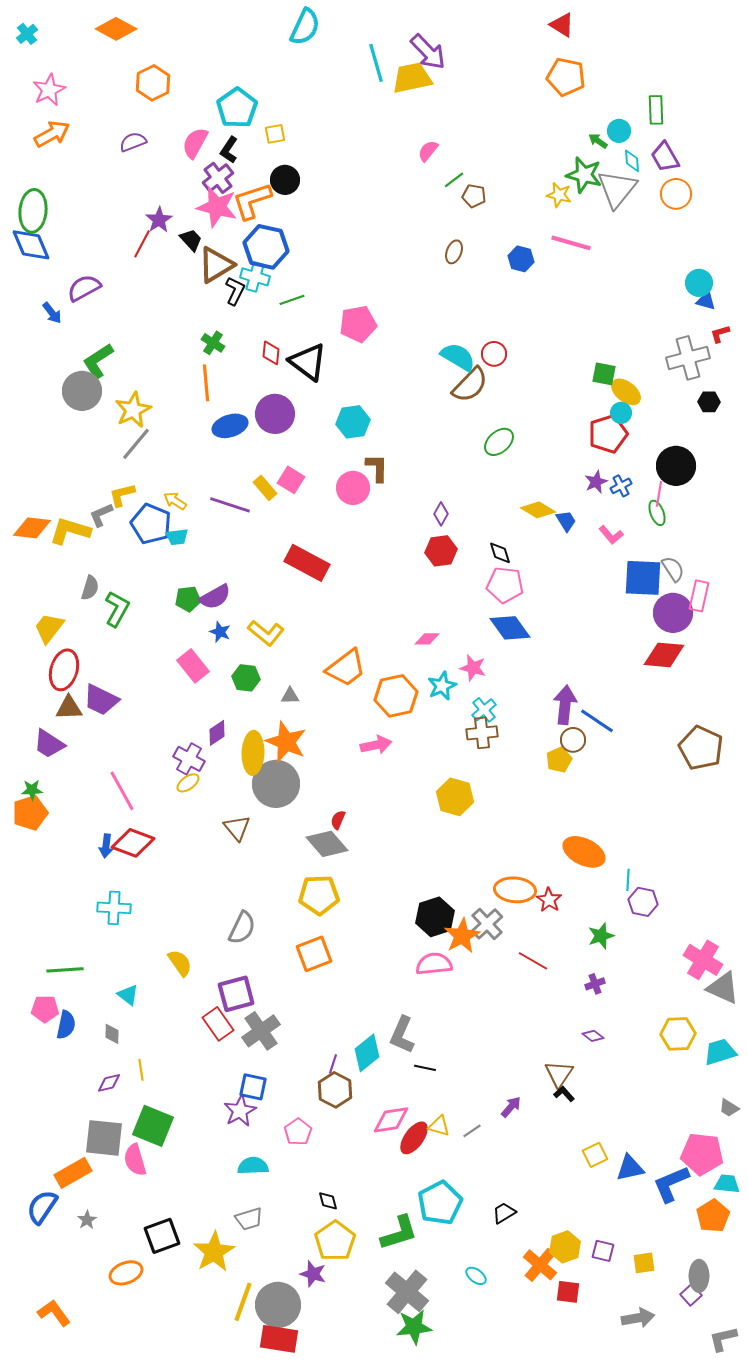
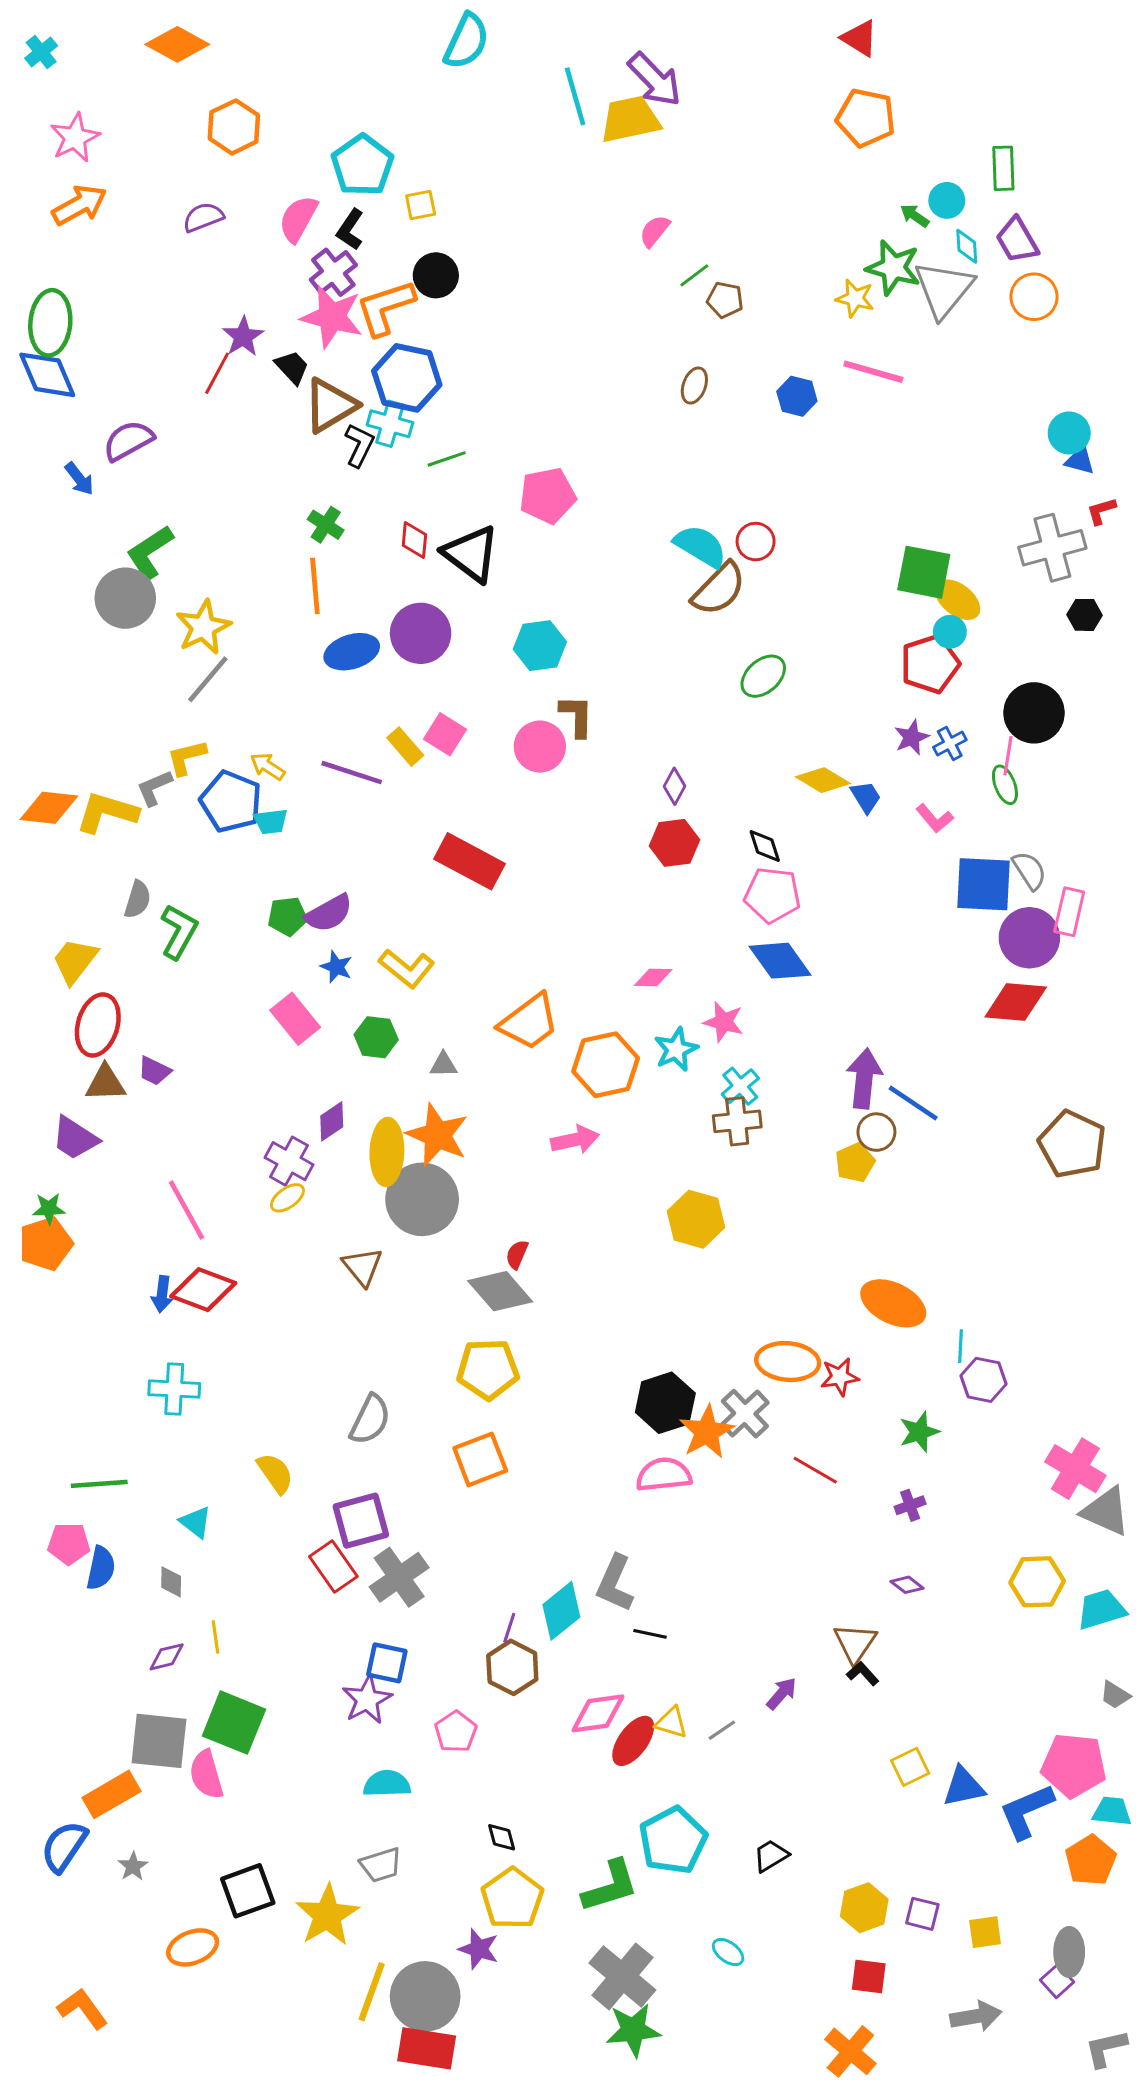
green square: (604, 374) -> (924, 572), size x1.5
purple trapezoid: (101, 700) -> (154, 1071), size x0.6
red star: (549, 900) -> (840, 1377), turned 30
orange cross: (540, 1265) -> (850, 2051), moved

